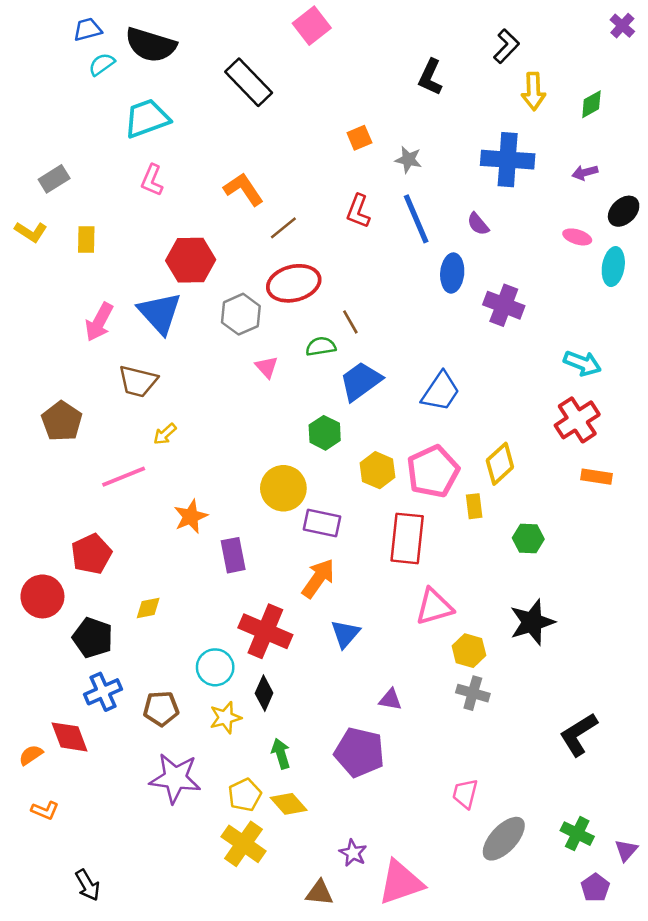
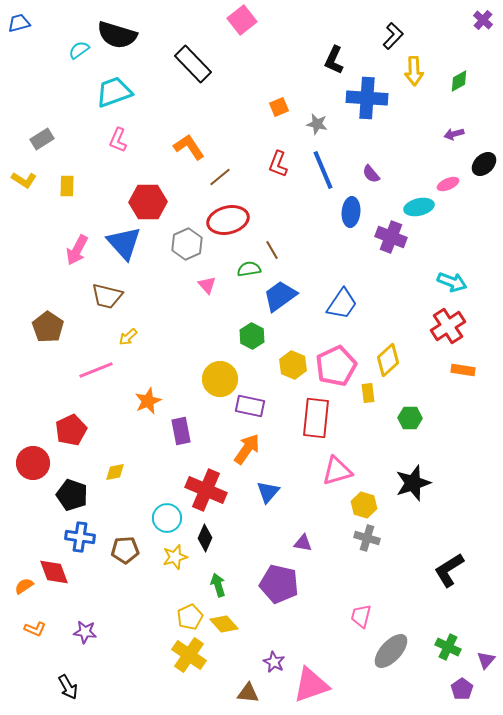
blue trapezoid: (88, 29) -> (19, 23), moved
blue cross: (508, 160) -> (367, 98), moved
pink ellipse: (577, 237) -> (448, 184), turned -40
cyan ellipse: (613, 267) -> (419, 207), moved, turned 68
blue cross: (103, 692) -> (80, 537), turned 32
purple star: (175, 778) -> (85, 632), moved, size x0.6

